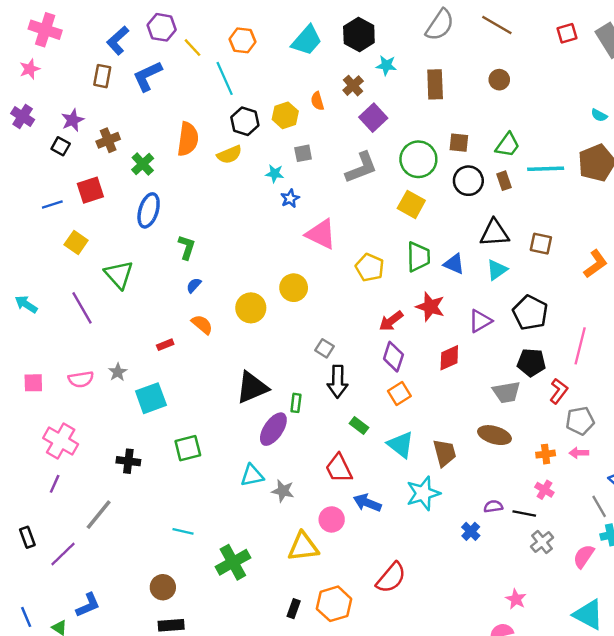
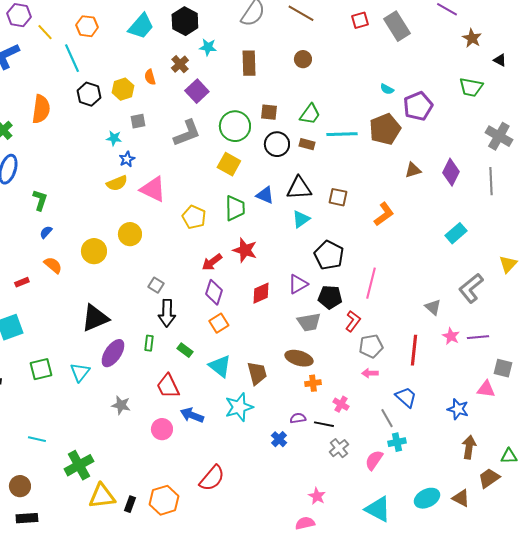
yellow semicircle: (229, 155) -> (117, 183), moved
brown rectangle: (504, 181) -> (307, 144), turned -56
blue triangle: (454, 264) -> (265, 195), moved
purple triangle: (480, 321) -> (298, 284), moved
green rectangle: (296, 403) -> (149, 343), moved
orange cross: (546, 454) -> (313, 383), moved
cyan triangle: (252, 475) -> (80, 372), moved, turned -40
yellow triangle: (303, 547) -> (102, 496), moved

